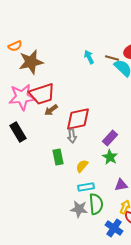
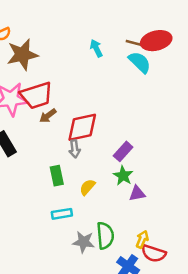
brown line: (112, 58) -> (135, 43), moved
purple triangle: (121, 185) -> (137, 193), moved
cyan rectangle: (86, 187) -> (62, 214), moved

